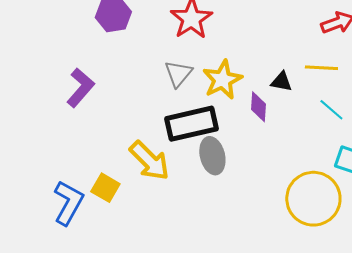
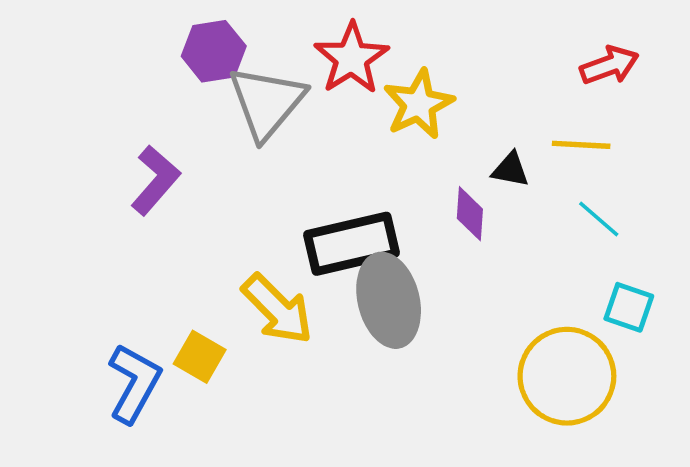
gray triangle: (178, 74) -> (267, 102), moved, size x1.6
yellow star: (222, 80) -> (419, 104), moved
gray ellipse: (212, 156) -> (389, 300), size x1.4

